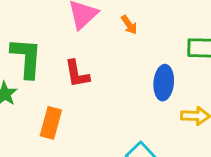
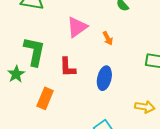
blue ellipse: (164, 83) -> (104, 78), moved

